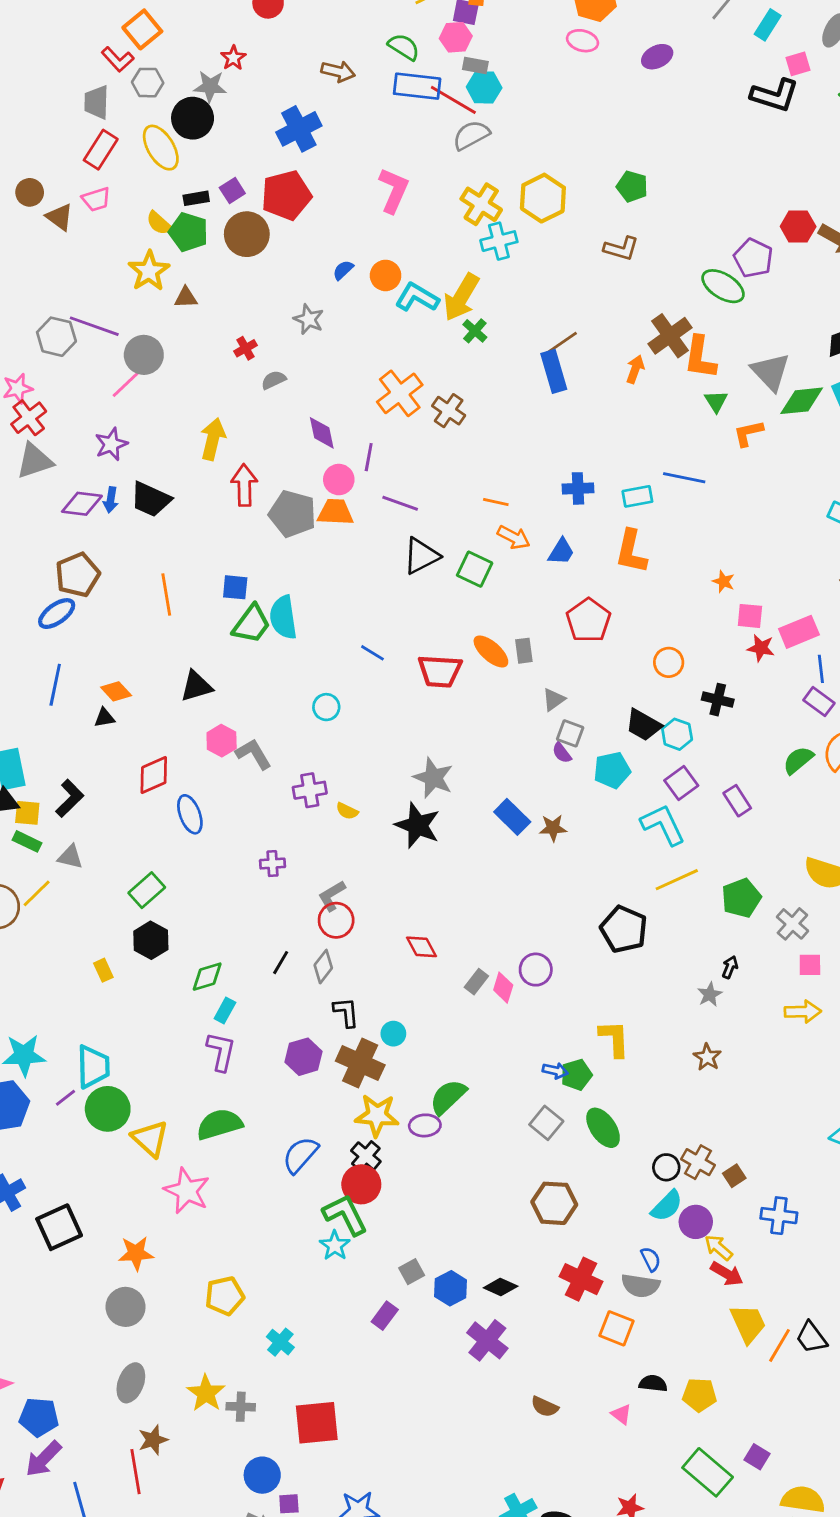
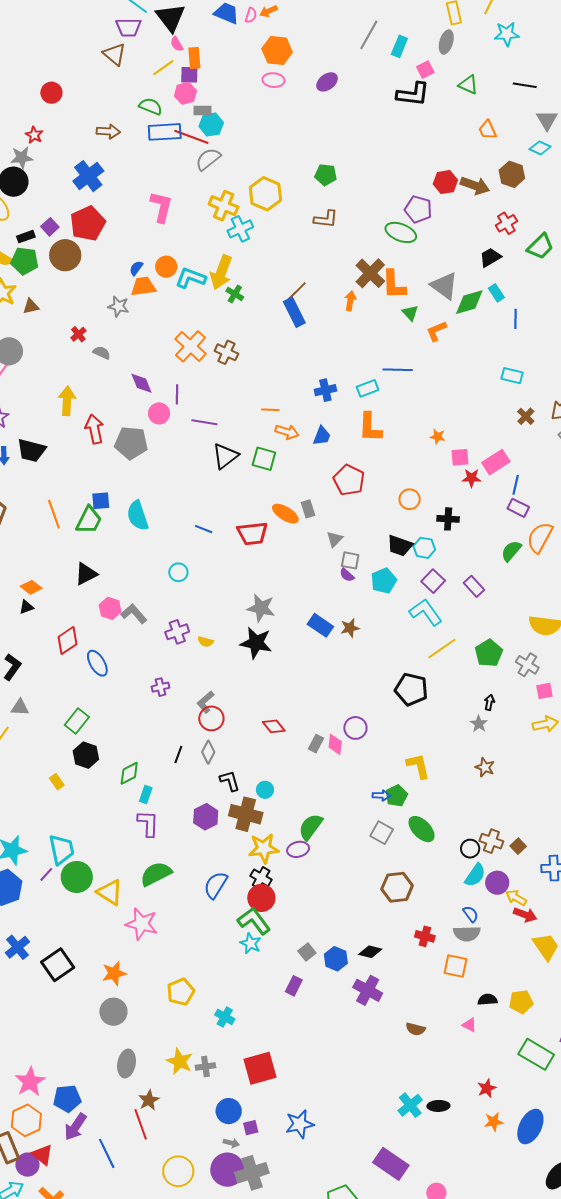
gray semicircle: (274, 380) -> (102, 353), turned 60
orange trapezoid: (335, 512) -> (143, 286), moved
green trapezoid: (251, 624) -> (89, 520), moved
blue line: (821, 669) -> (516, 485), turned 30
red cross: (581, 1279) -> (425, 936), size x0.7

